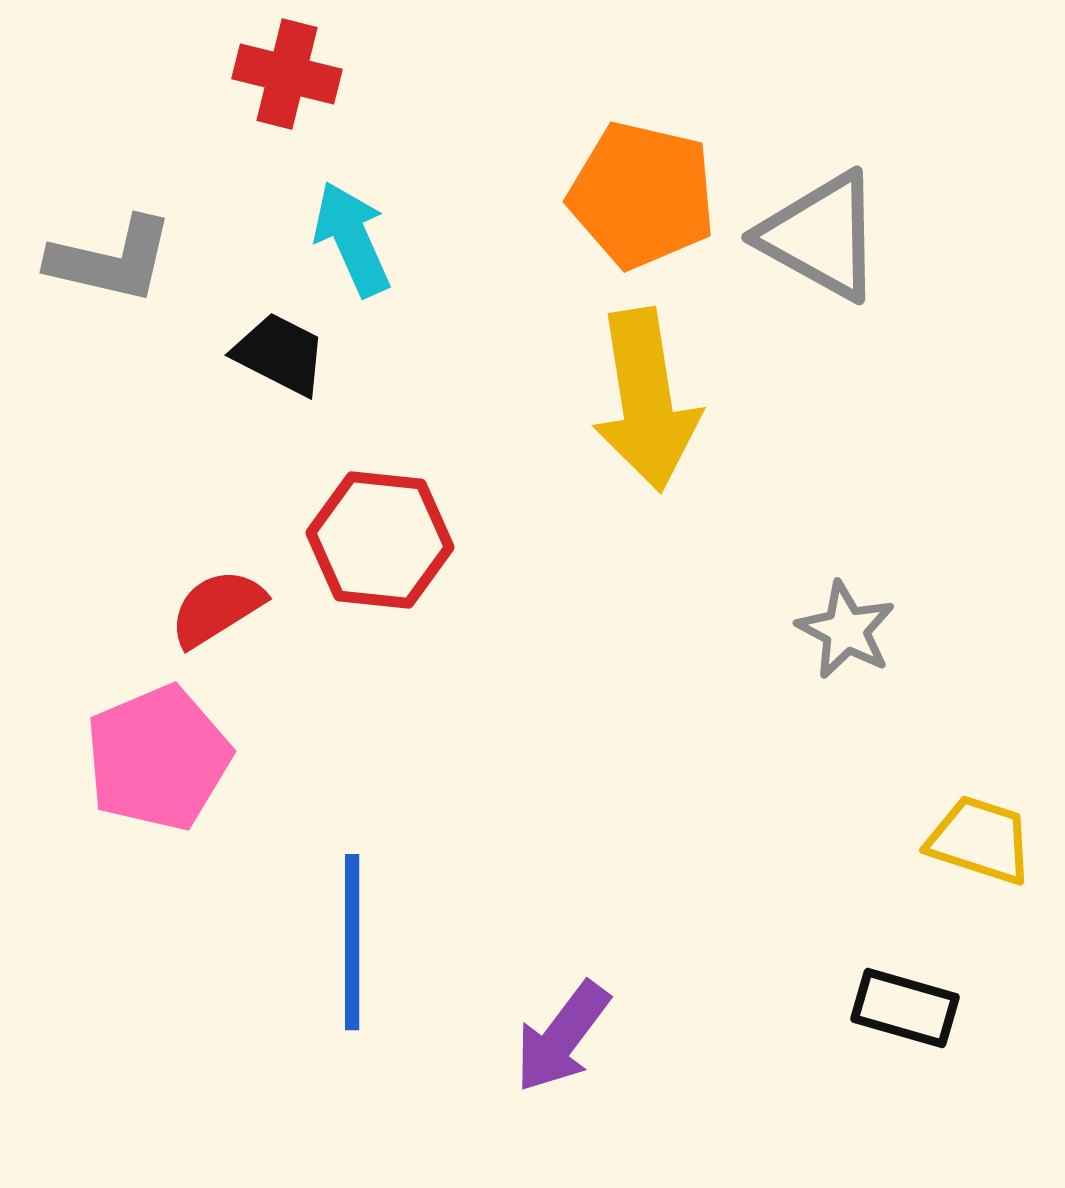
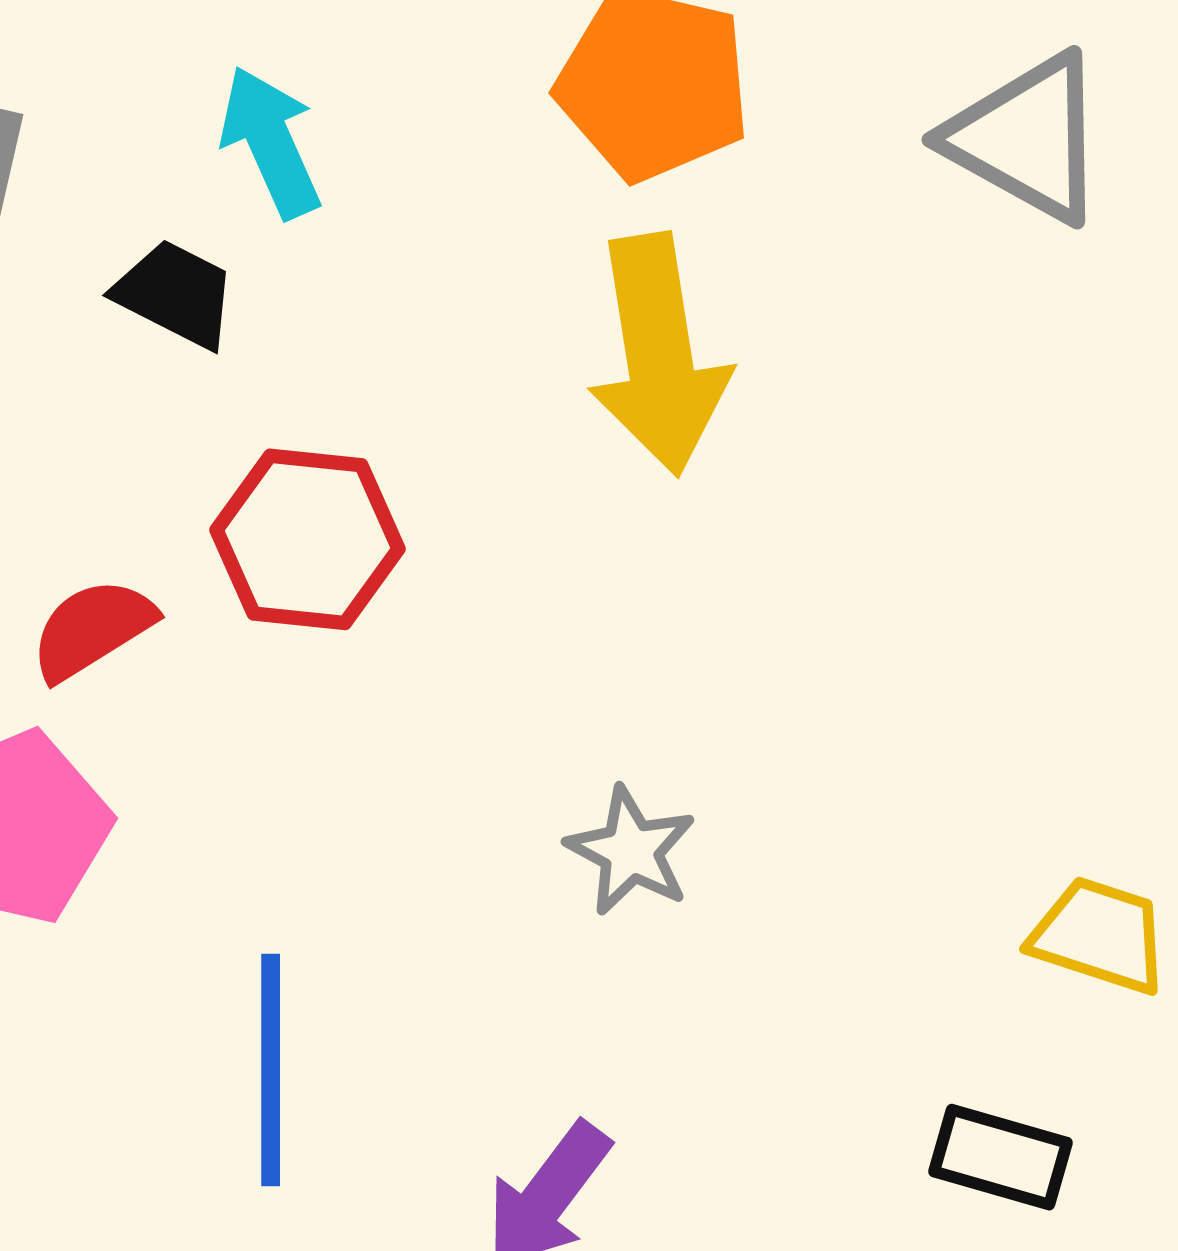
gray triangle: (821, 236) -> (1027, 138), moved
gray star: (846, 630) -> (631, 851), moved

